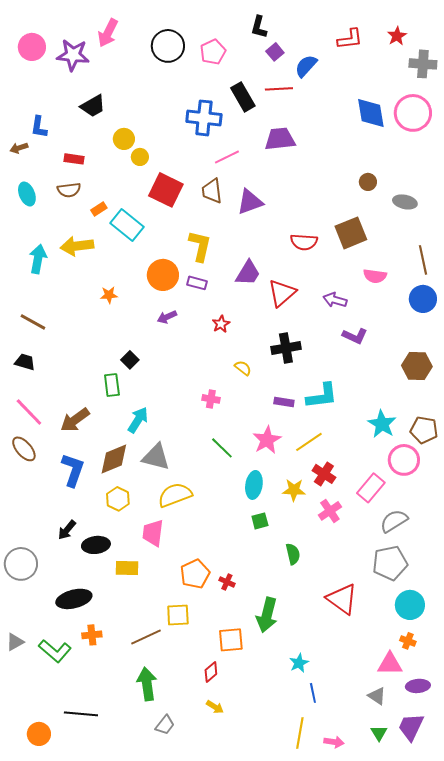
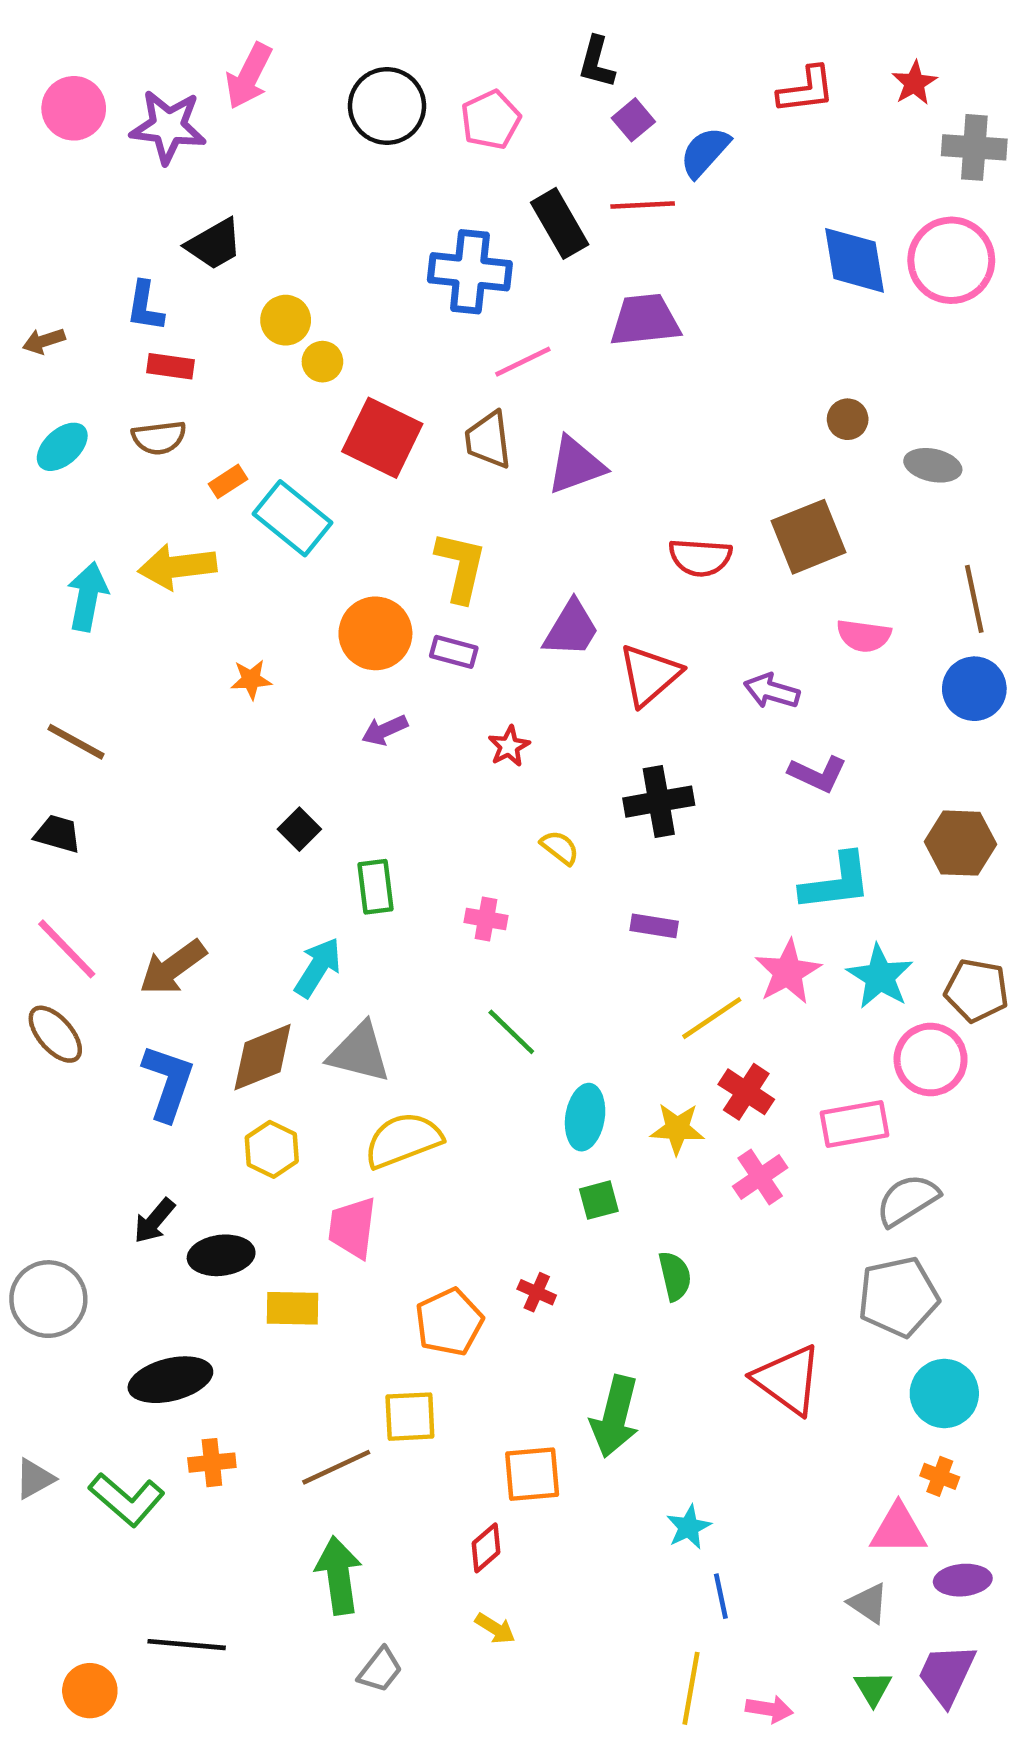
blue L-shape: (39, 127) -> (145, 306), moved
cyan ellipse: (27, 194) -> (62, 447), turned 70
green rectangle: (112, 385) -> (375, 887), moved
cyan L-shape: (322, 396) -> (836, 882), moved
pink star: (267, 440) -> (788, 972), moved
pink rectangle: (371, 488) -> (855, 1124), turned 40
red cross: (227, 582) -> (537, 1292), moved

